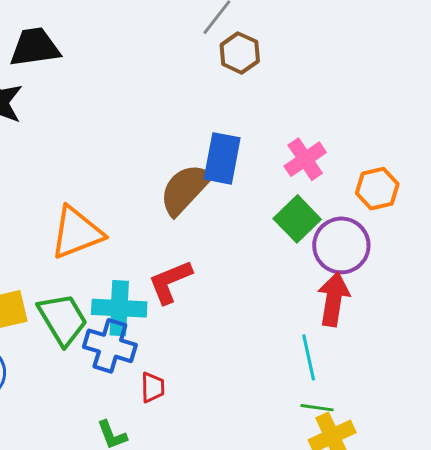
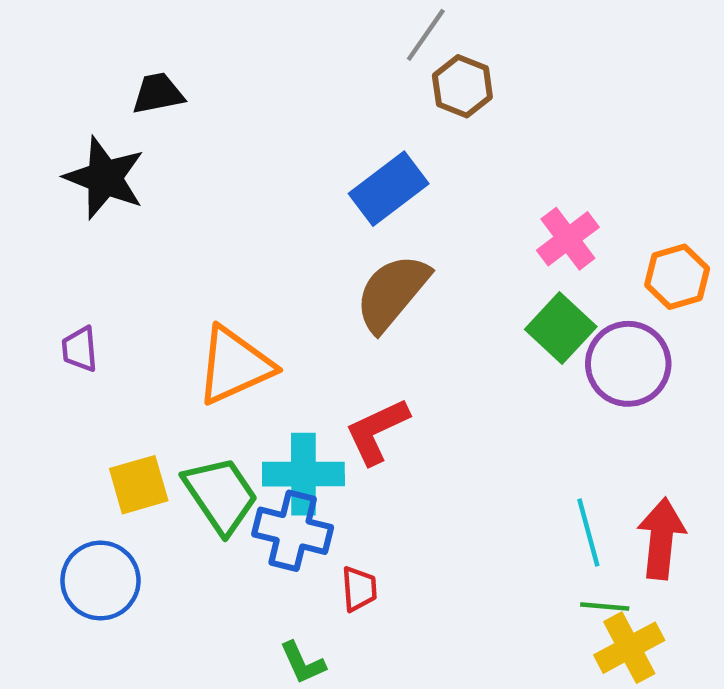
black trapezoid: (35, 47) -> (158, 94), size x0.7
blue rectangle: (222, 158) -> (389, 189), moved, turned 45
red arrow: (334, 299) -> (661, 539), moved

